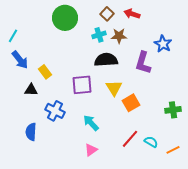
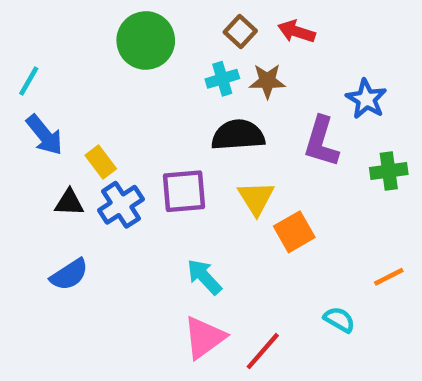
green cross: (173, 110) -> (389, 171), moved
blue cross: (55, 111) -> (121, 205), moved, turned 30
blue semicircle: (31, 132) -> (69, 275), moved, turned -126
red line: (130, 139) -> (263, 351), moved
pink triangle: (91, 150) -> (204, 338), size x1.5
orange line: (173, 150) -> (389, 277), moved

